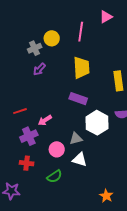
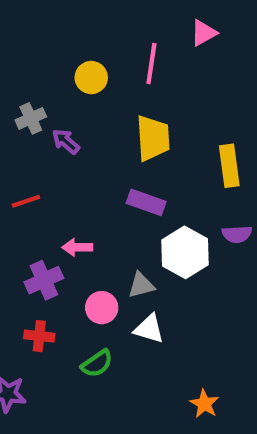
gray cross: (35, 48) -> (31, 118), moved
purple arrow: (39, 69) -> (66, 142), turned 88
red line: (20, 111) -> (26, 201), moved
pink arrow: (45, 120) -> (77, 247), turned 32

